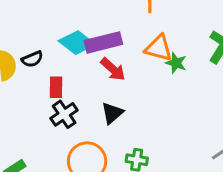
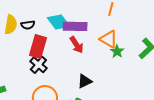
red rectangle: (56, 87) -> (38, 46), size x1.6
black triangle: (112, 113) -> (85, 81), moved
black cross: (64, 114) -> (38, 65), turned -30

